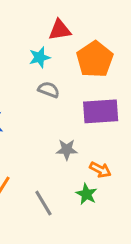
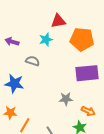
orange pentagon: (95, 59) -> (82, 39), turned -30
gray semicircle: (49, 90) -> (33, 61), moved

